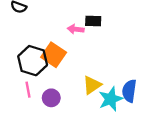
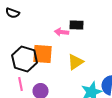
orange square: (54, 55) -> (43, 54), turned -30
yellow triangle: (92, 85) -> (76, 62), moved

